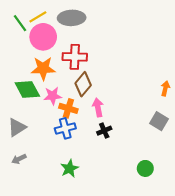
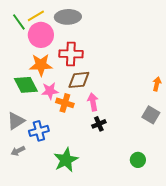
brown diamond: (83, 84) -> (79, 80), turned 45
blue cross: (65, 128) -> (39, 131), moved
green star: (69, 168) -> (66, 160), size x1.4

